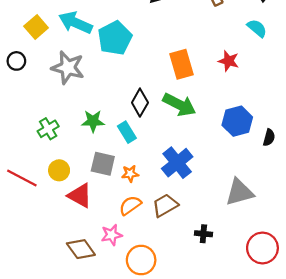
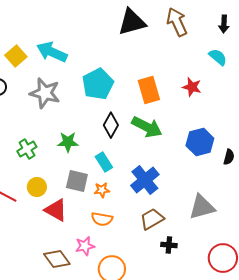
cyan pentagon: (115, 38) -> (98, 84), moved
cyan rectangle: (127, 132) -> (104, 162), moved
orange semicircle: (130, 205) -> (102, 219), turned -135
brown trapezoid: (165, 205) -> (152, 219), moved

